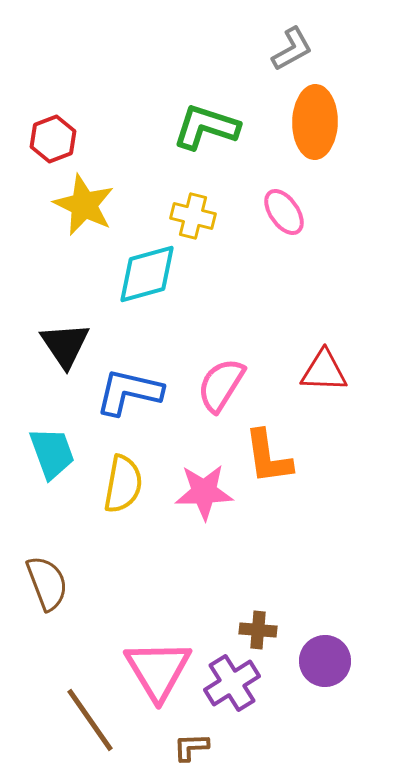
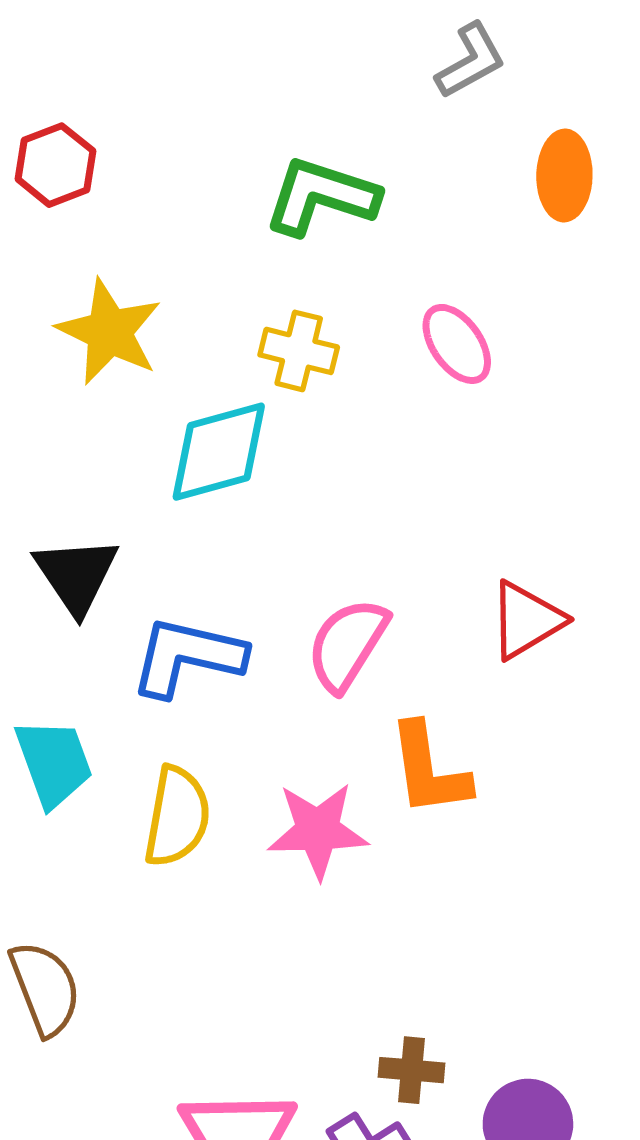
orange ellipse: (315, 122) -> (564, 175), moved, size x0.7
red hexagon: (53, 139) -> (55, 165), moved
red triangle: (324, 371) -> (526, 620), turned -33

